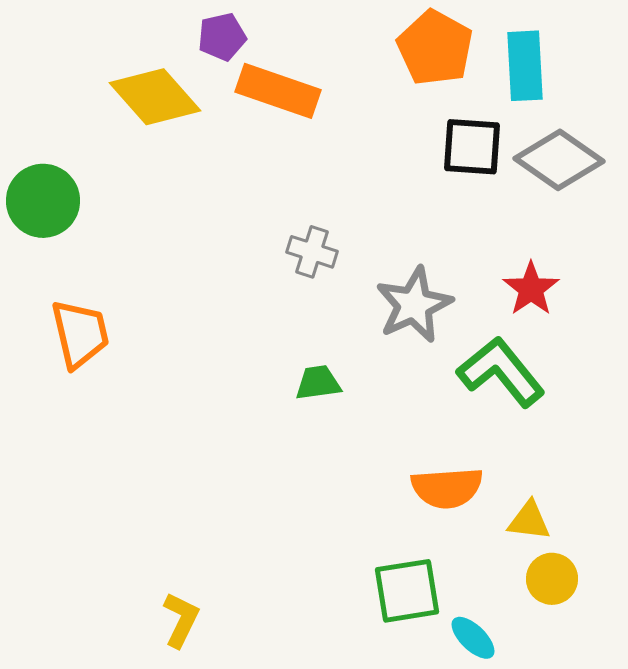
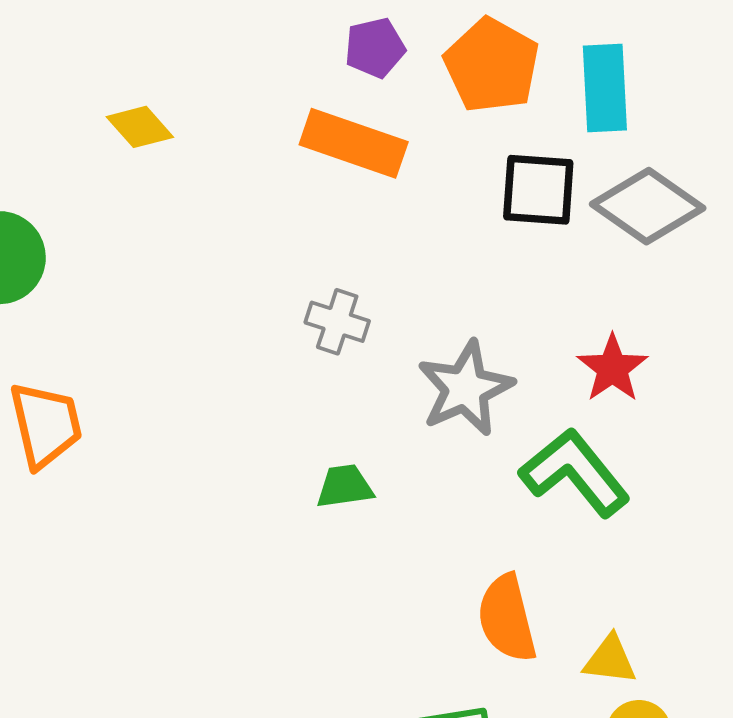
purple pentagon: (222, 37) -> (375, 48), moved
orange rectangle: (278, 91) -> (354, 143), moved
yellow diamond: (155, 97) -> (140, 127), size x0.6
orange semicircle: (447, 488) -> (507, 618), turned 80

